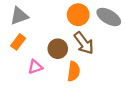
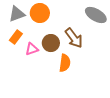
orange circle: (78, 15) -> (40, 13), moved
pink triangle: (35, 67) -> (32, 49), moved

